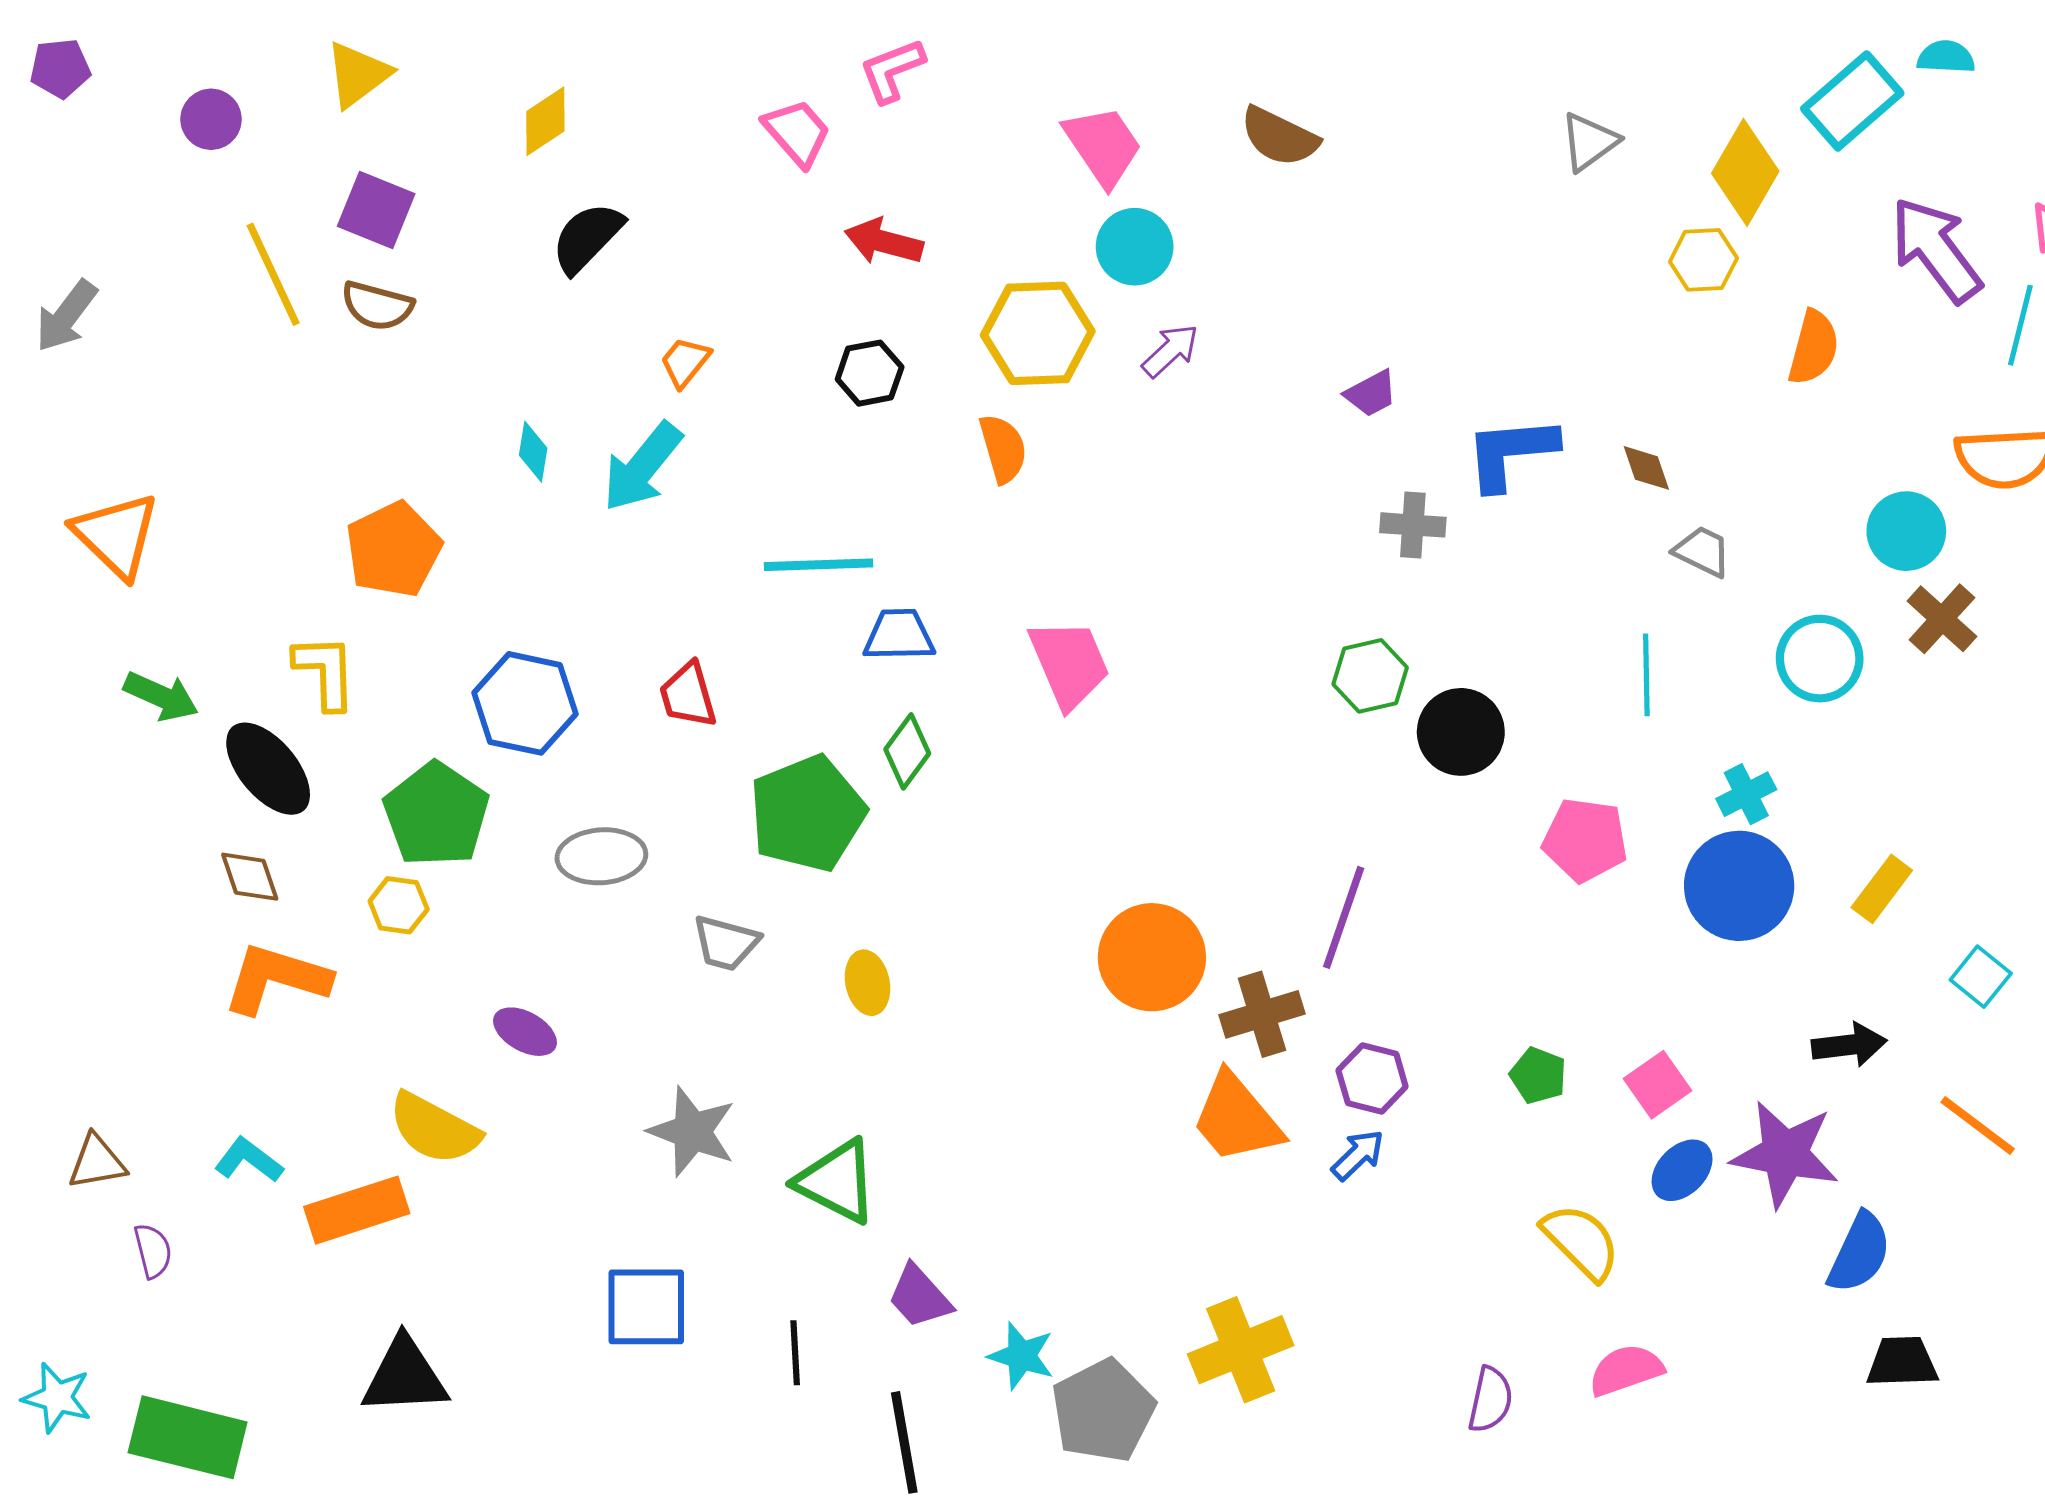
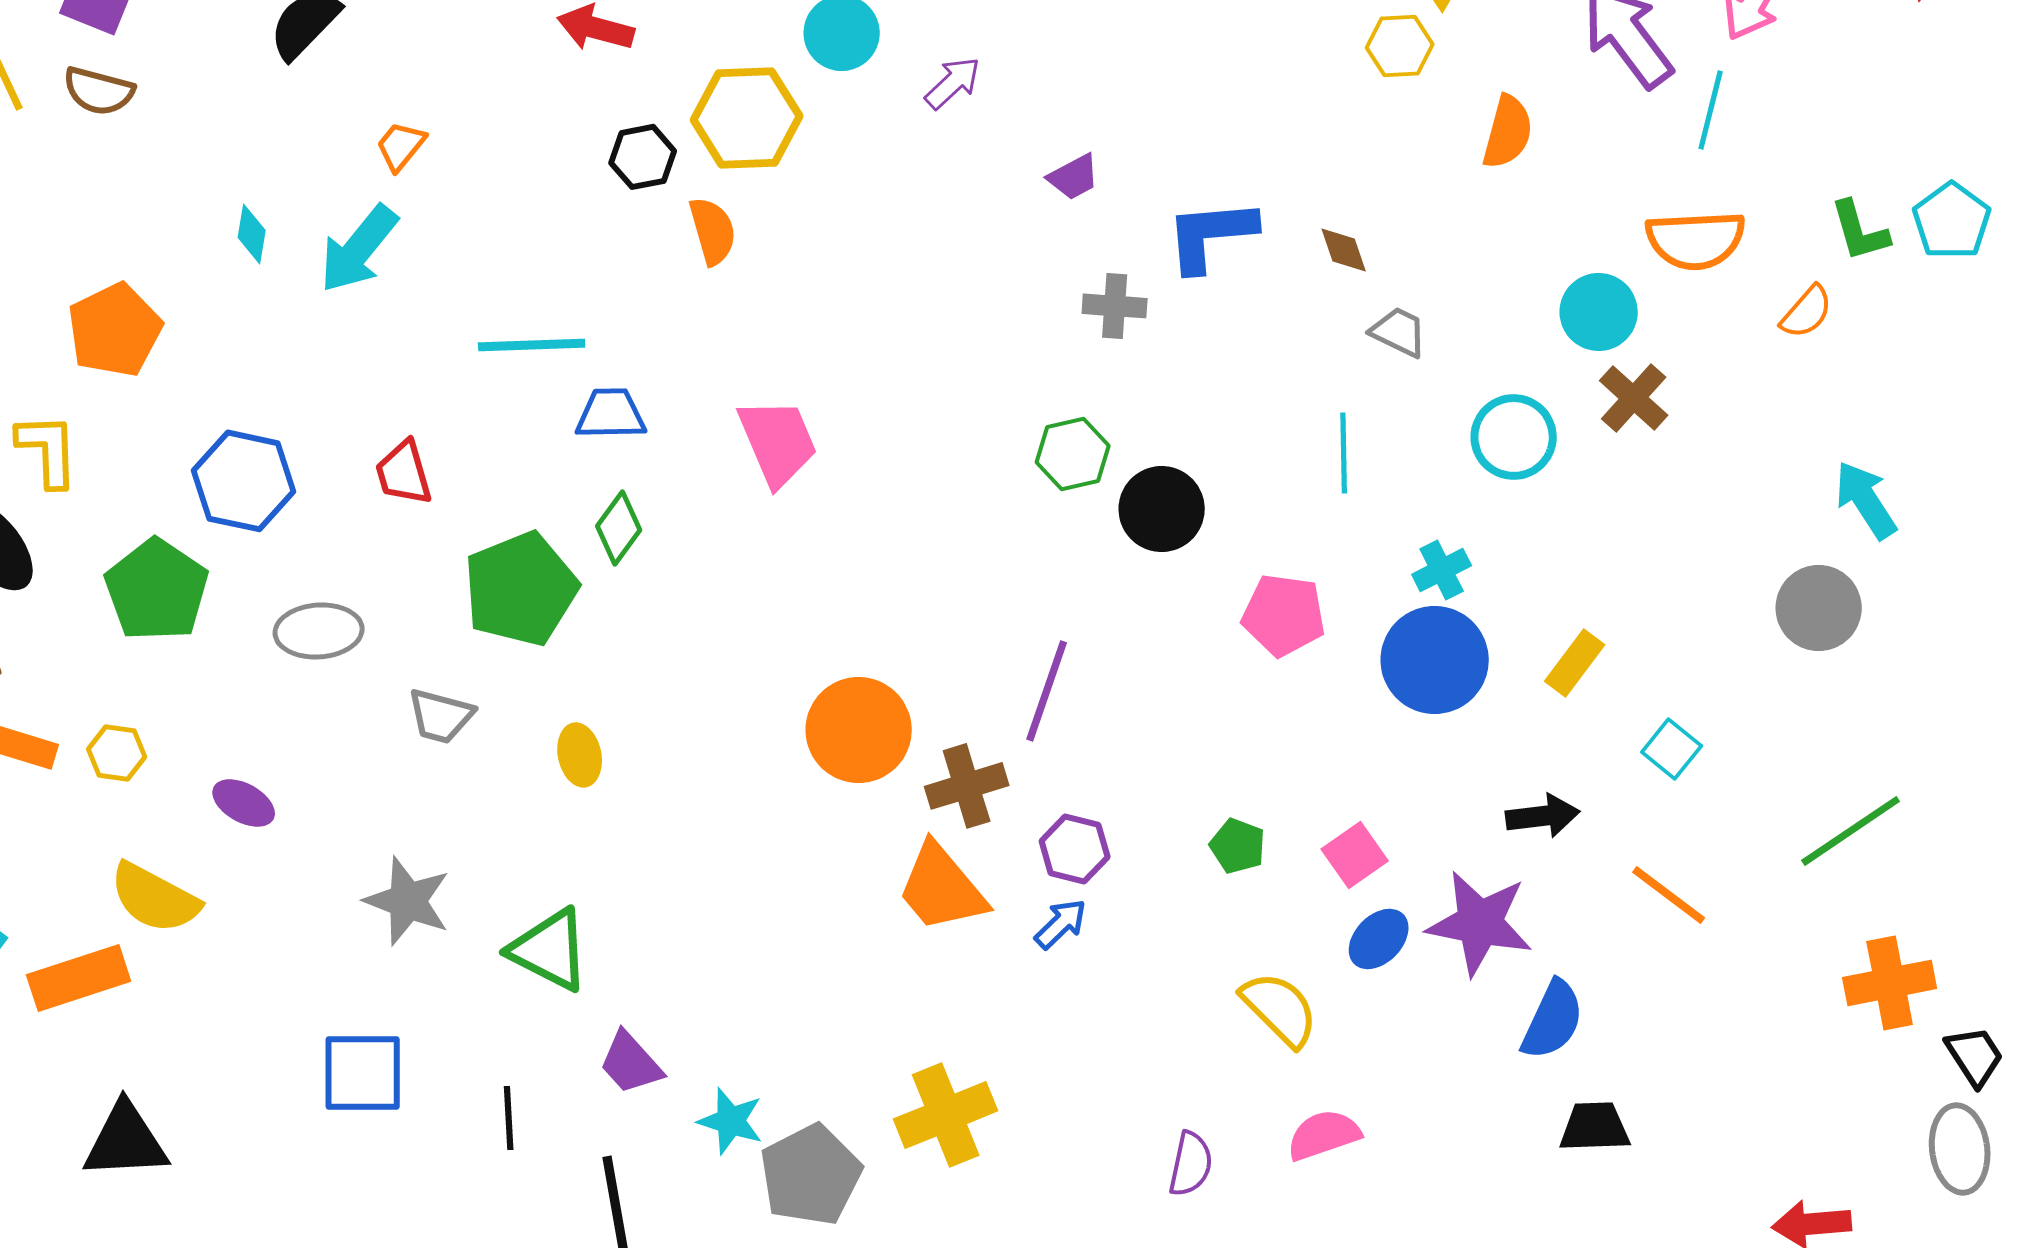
purple arrow: (1170, 351) -> (953, 83), moved
black hexagon: (870, 373) -> (643, 157), moved
yellow hexagon: (399, 905) -> (117, 753), moved

